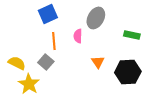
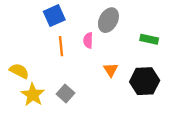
gray square: (46, 62) -> (66, 94), moved

